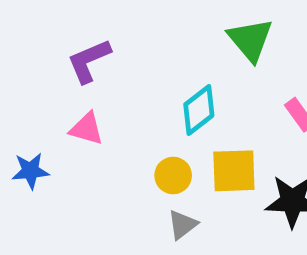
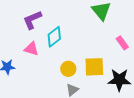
cyan diamond: (199, 110) -> (54, 37), moved

